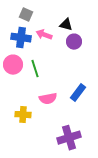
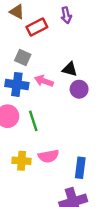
blue rectangle: (78, 93) -> (80, 168), moved, turned -30
yellow cross: (23, 115) -> (22, 161), moved

